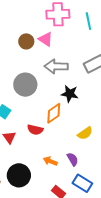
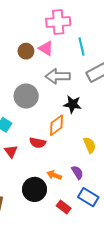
cyan line: (88, 21) -> (82, 46), moved
yellow semicircle: (85, 133) -> (90, 145), turned -77
black circle: (19, 175) -> (34, 189), moved

